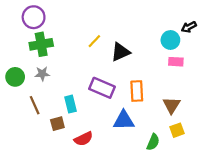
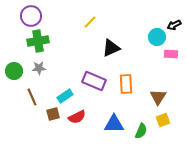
yellow line: (94, 41) -> (90, 22), moved
pink rectangle: (176, 62) -> (171, 54), moved
cyan rectangle: (71, 104) -> (65, 96), turned 70
blue triangle: (124, 120) -> (114, 124), moved
red semicircle: (84, 139) -> (77, 117), moved

